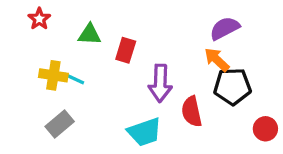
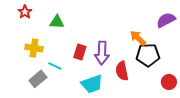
purple semicircle: (225, 28) -> (166, 20), moved
red rectangle: (126, 50) -> (80, 52), moved
cyan line: (74, 79) -> (55, 66), moved

